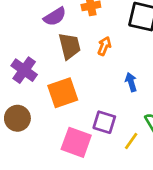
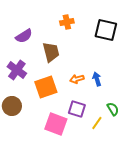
purple semicircle: (55, 17) -> (24, 36), moved
orange arrow: (104, 46) -> (77, 79), moved, turned -128

